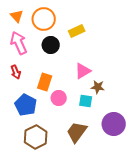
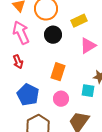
pink triangle: (83, 71) -> (88, 46), moved
orange rectangle: (45, 82) -> (58, 72), moved
pink circle: (59, 98) -> (61, 99), moved

